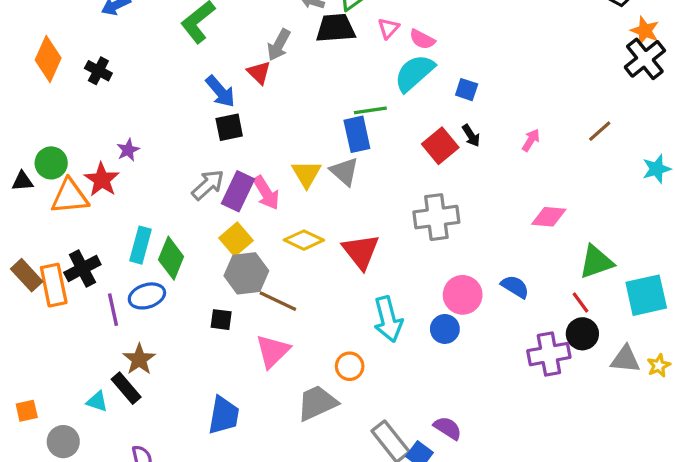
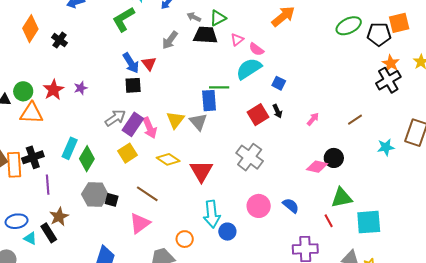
red triangle: (259, 73) -> (149, 64), moved
purple star: (128, 150) -> (81, 88), moved
red star: (102, 180) -> (53, 90), moved
gray cross: (436, 217) -> (250, 157), turned 36
gray hexagon: (246, 273) -> (95, 195), moved
blue ellipse: (147, 296) -> (17, 221), moved
blue circle: (445, 329) -> (227, 232), moved
black circle: (582, 334) -> (334, 158), moved

